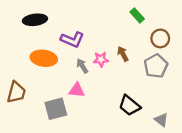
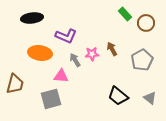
brown circle: (160, 38) -> (146, 23), moved
pink triangle: (77, 90) -> (61, 76), moved
gray triangle: (161, 120) -> (150, 98), moved

